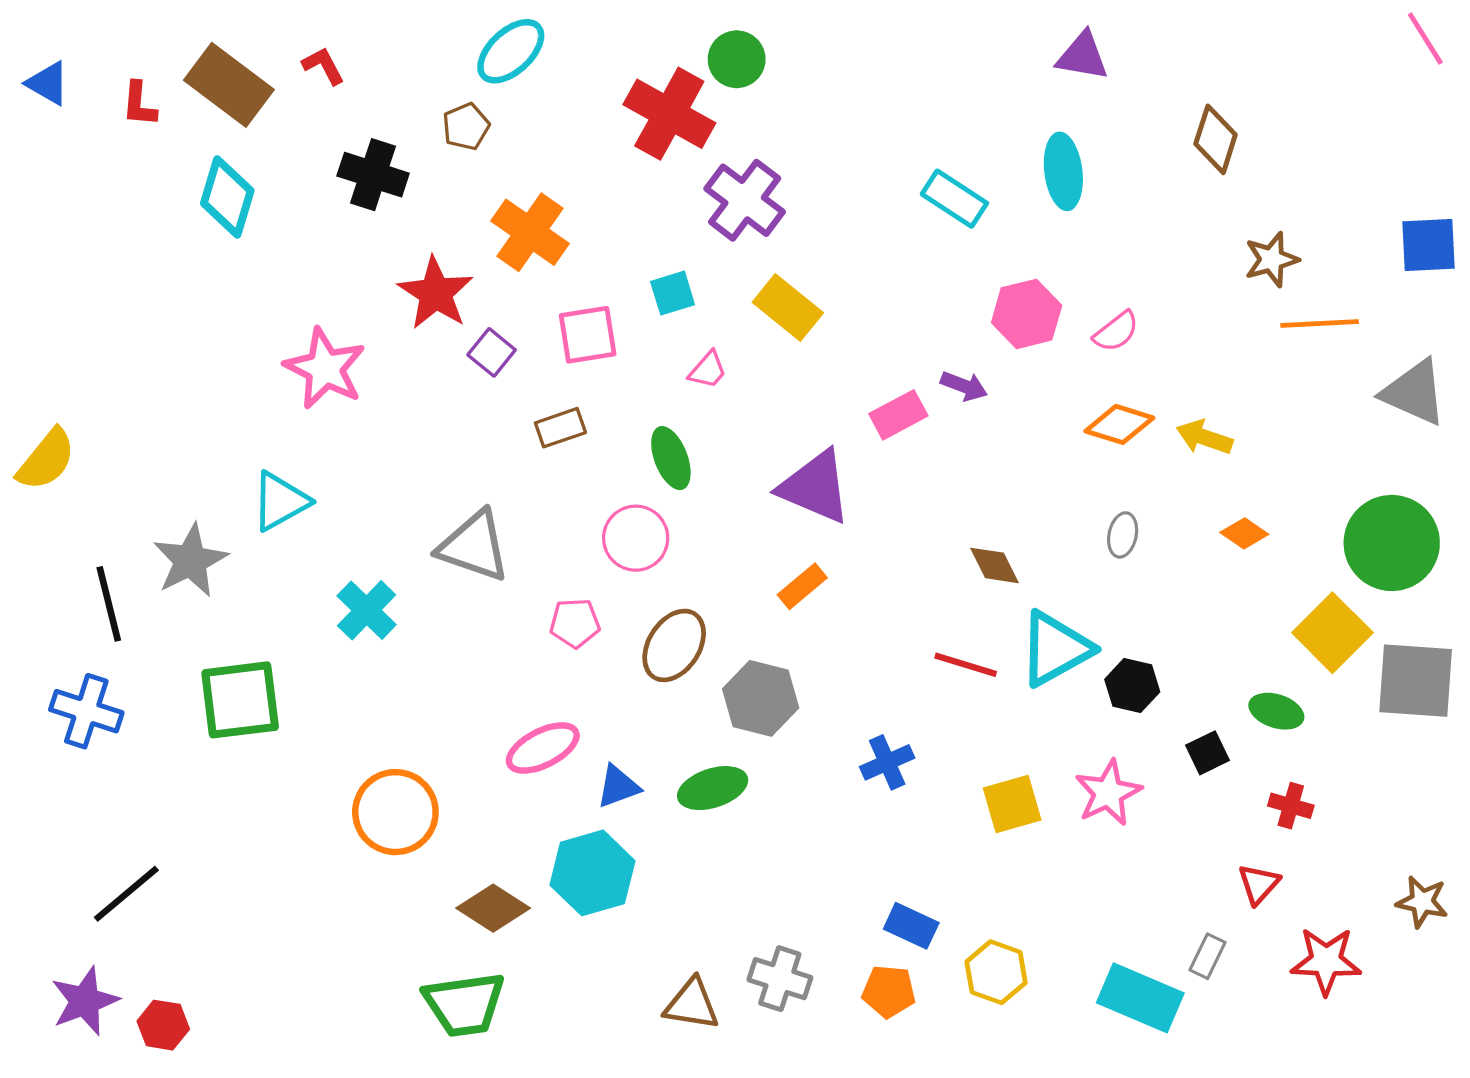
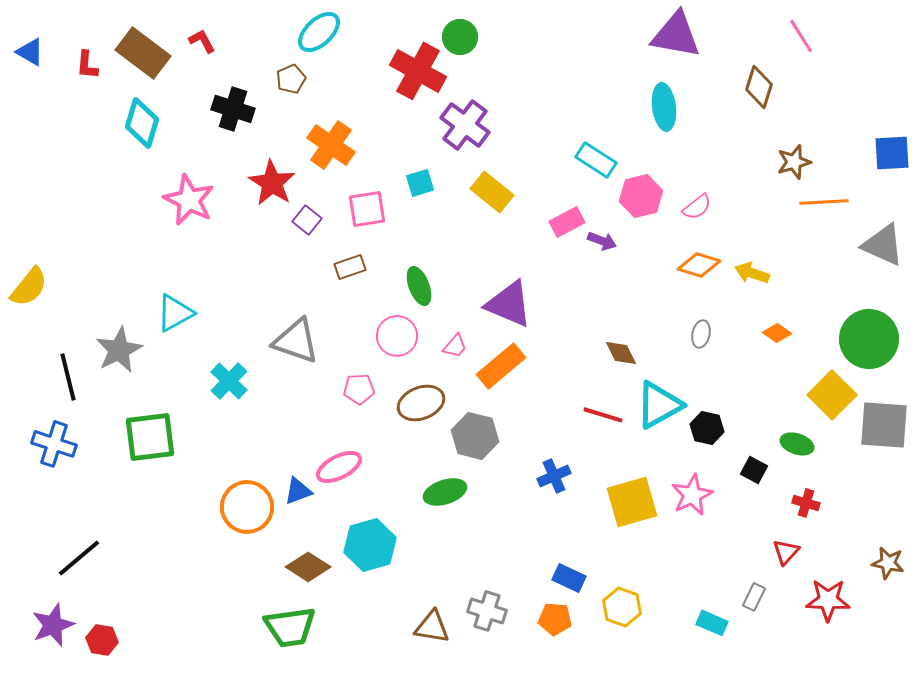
pink line: (1425, 38) -> (801, 36), moved
purple triangle: (1083, 56) -> (676, 35), size x1.5
cyan rectangle: (954, 199) -> (596, 160), moved
pink star: (325, 368) -> (189, 200), moved
pink trapezoid: (708, 370) -> (455, 346), moved
pink rectangle: (898, 415) -> (567, 222), moved
orange rectangle: (802, 586) -> (501, 366), size x1.6
brown ellipse: (674, 645) -> (421, 403), turned 36
black square: (1208, 753) -> (754, 470), turned -36
blue triangle: (618, 786) -> (298, 491), moved
yellow square: (1012, 804) -> (632, 502), size x1.4
cyan rectangle: (1140, 998) -> (712, 623), size x0.6

